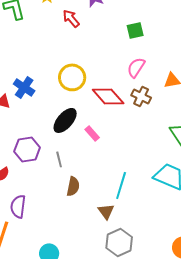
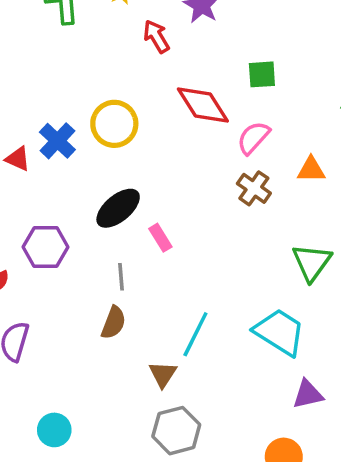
yellow circle: (72, 77) -> (114, 124), moved
red diamond: (108, 96) -> (203, 105), moved
gray line: (59, 159) -> (121, 277), moved

